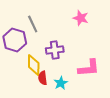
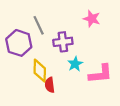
purple cross: (55, 50) -> (63, 42), moved
cyan star: (61, 83) -> (75, 64), moved

